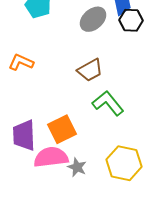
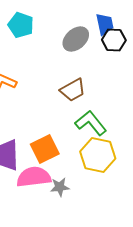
yellow hexagon: (124, 163) -> (98, 155), moved
gray star: (77, 167) -> (60, 187), turned -30

